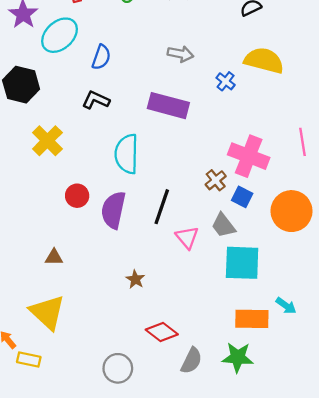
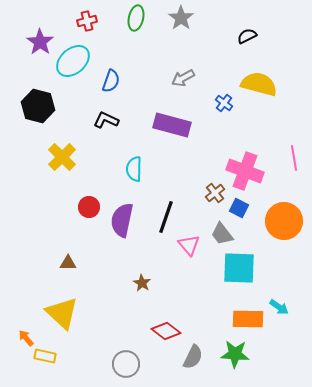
gray arrow: (180, 54) -> (183, 78), turned 140
cyan semicircle: (127, 154) -> (134, 169), size x0.7

